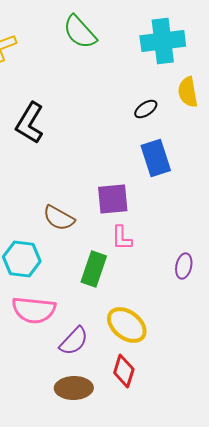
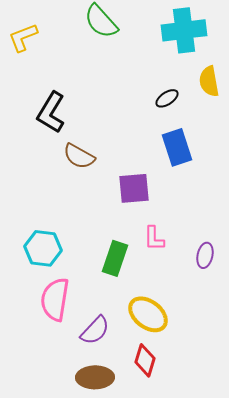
brown semicircle: (59, 218) -> (79, 156), moved
pink L-shape: (122, 238) -> (154, 238), moved
pink semicircle: (34, 310) -> (55, 299), turned 93

